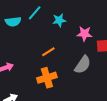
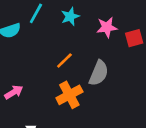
gray semicircle: (83, 65) -> (99, 73), moved

